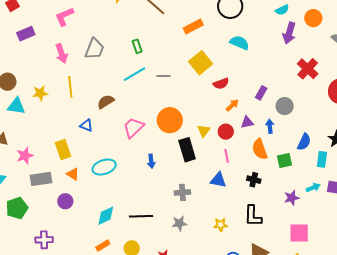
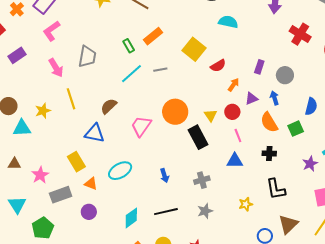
orange rectangle: (193, 26) -> (153, 36), moved
blue triangle: (86, 125) -> (94, 133), size x1.5
blue arrow: (151, 161) -> (165, 176), moved

